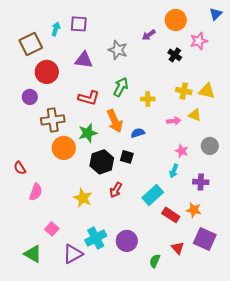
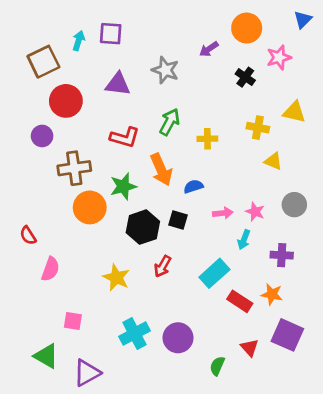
yellow triangle: (207, 91) -> (294, 112), moved
pink arrow: (174, 121) -> (223, 213), moved
pink square: (52, 229) -> (73, 321), turned -32
purple triangle: (73, 254) -> (87, 373), moved

